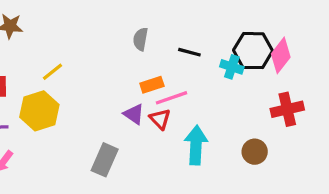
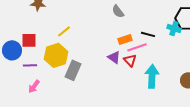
gray semicircle: (140, 39) -> (118, 11), turned -48
black line: (189, 52) -> (148, 34), moved
gray rectangle: (105, 160) -> (73, 70), moved

